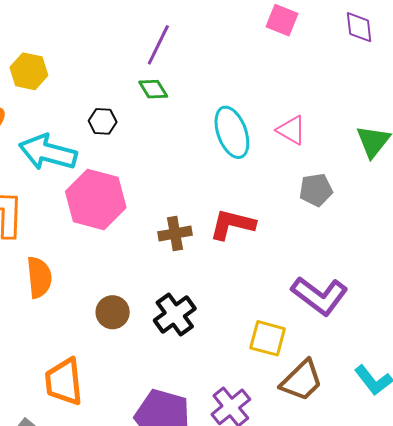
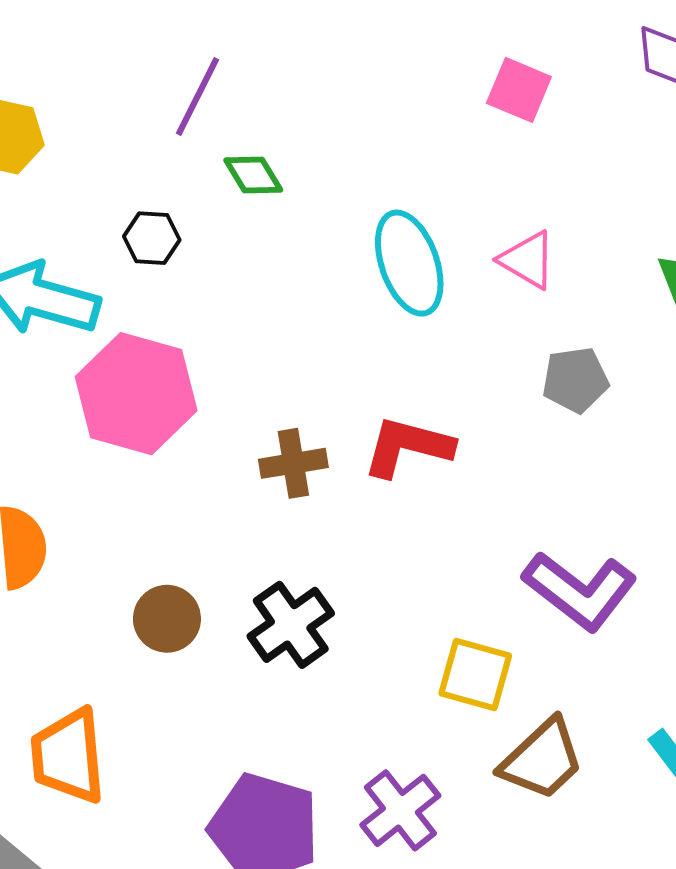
pink square: (282, 20) -> (519, 90), moved
purple line: (158, 45) -> (198, 97), moved

